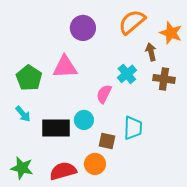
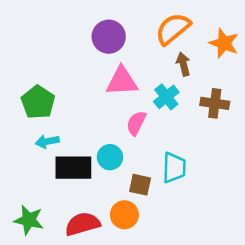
brown arrow: (151, 52) -> (183, 64), moved
pink triangle: (65, 67) -> (122, 81), moved
cyan arrow: (23, 114) -> (47, 141), moved, turned 120

